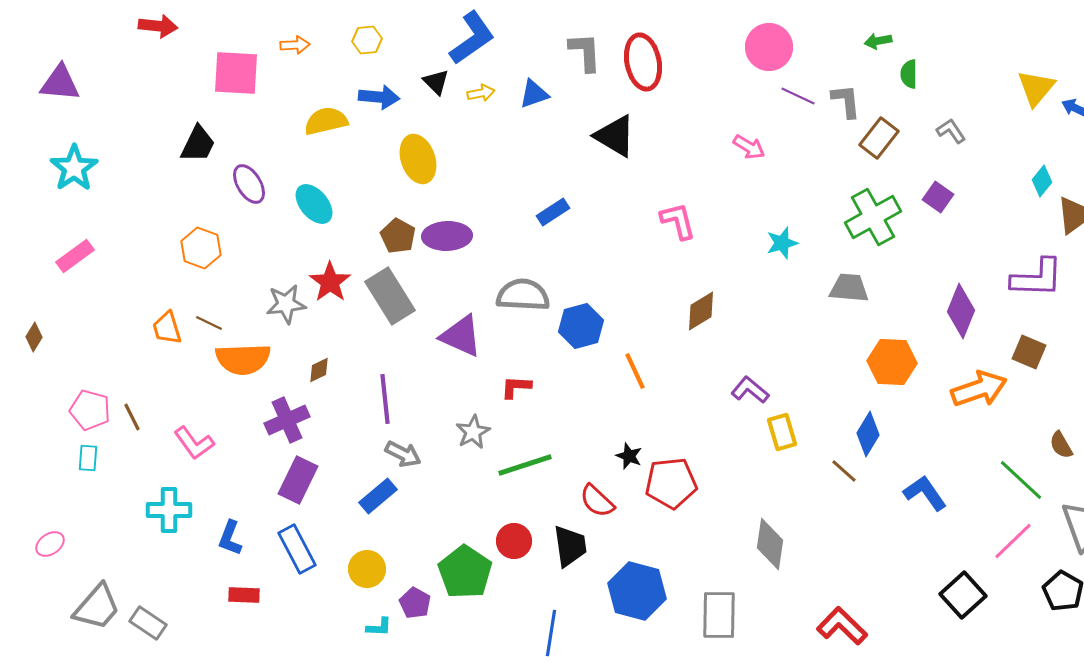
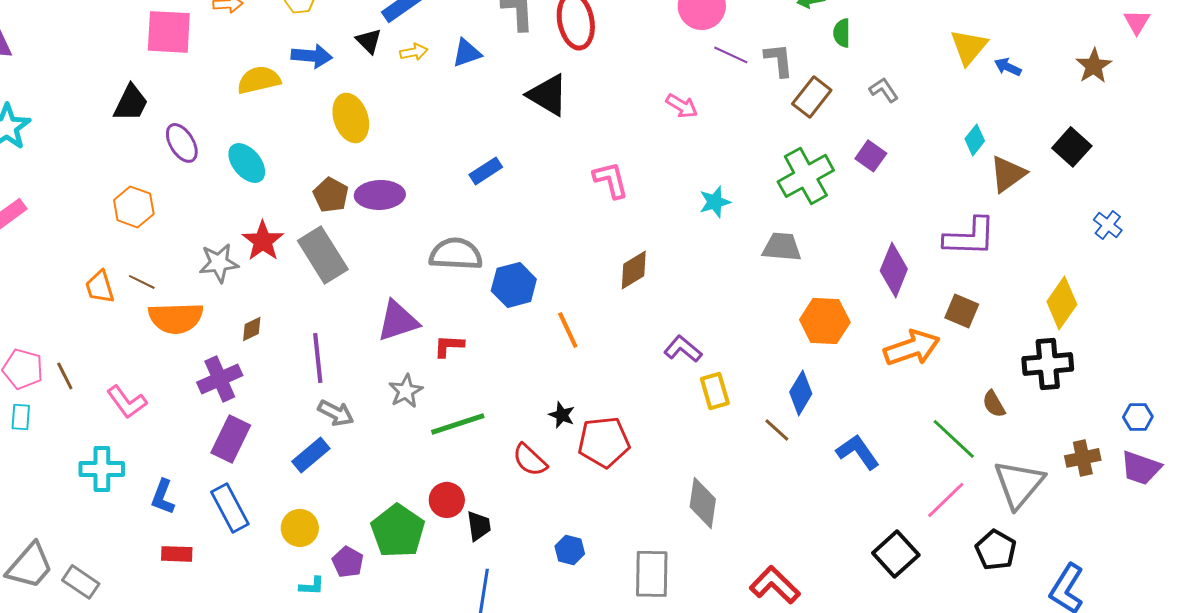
purple triangle: (461, 336) -> (398, 321), moved, turned -42
black trapezoid: (570, 546) -> (479, 526), moved, size x0.7
blue hexagon: (637, 591) -> (570, 550), size x0.5

